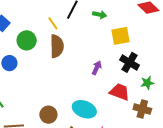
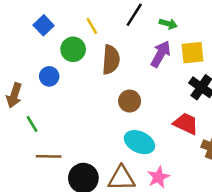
yellow line: (53, 23) -> (92, 26), moved
purple arrow: (97, 68) -> (161, 54), moved, size x1.5
brown circle: (48, 115) -> (130, 101), moved

